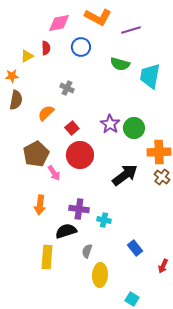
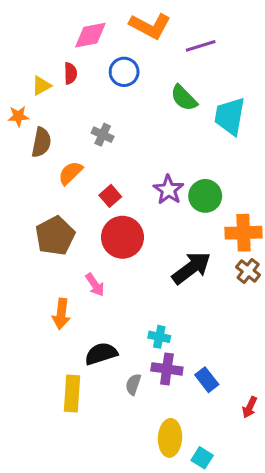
green semicircle: (120, 64) -> (184, 98), turned 30
brown semicircle: (16, 100) -> (41, 142), moved
pink arrow: (54, 173) -> (95, 285), moved
purple cross: (79, 209) -> (167, 369), moved
yellow ellipse: (100, 275) -> (170, 438), moved

